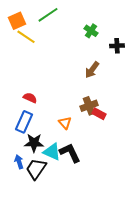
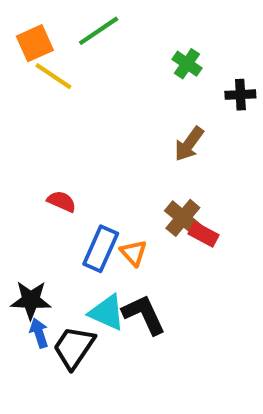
brown cross: (89, 106) -> (183, 218), turned -30
blue rectangle: (24, 122) -> (101, 249), moved
black star: (34, 143) -> (31, 300), moved

